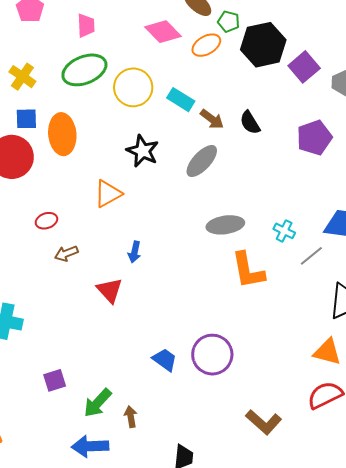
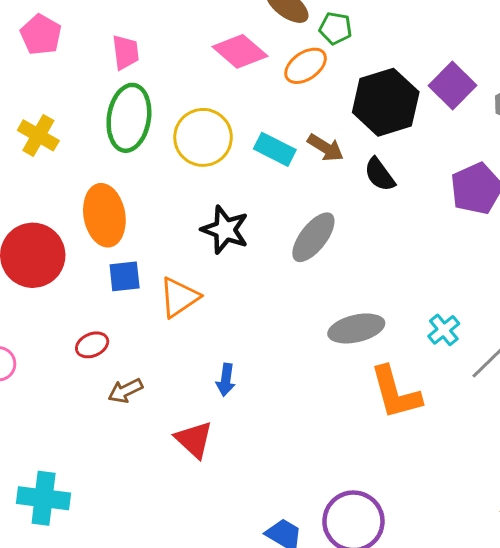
black hexagon: (263, 45) -> (386, 102), moved
green ellipse: (84, 70) -> (129, 118), turned -54
blue square: (26, 119) -> (125, 276), moved
brown arrow: (212, 119) -> (325, 148), moved
cyan cross: (284, 231) -> (444, 330), turned 30

